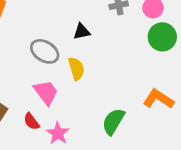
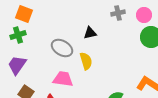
pink trapezoid: (46, 92) -> (63, 79), turned -45

